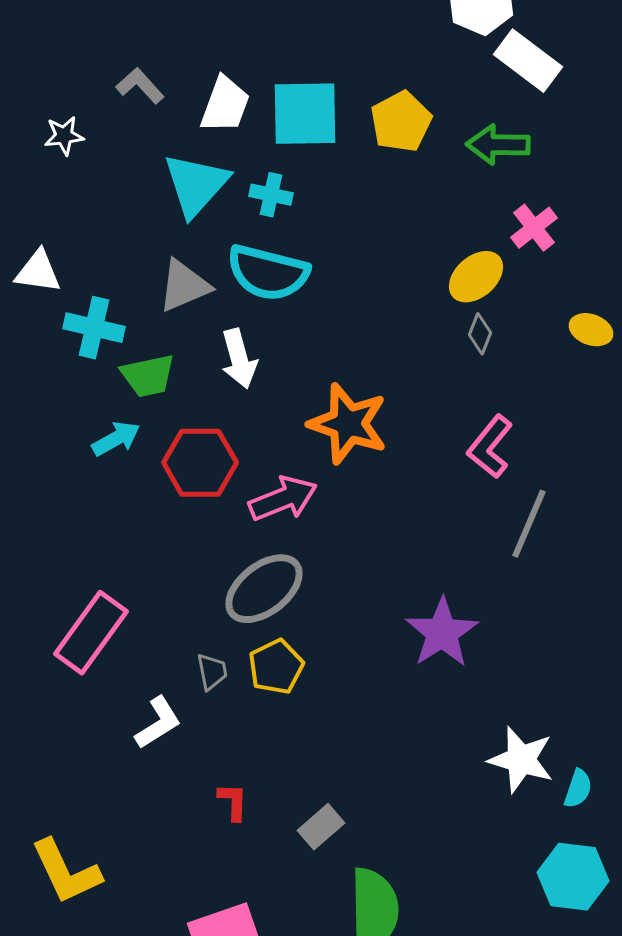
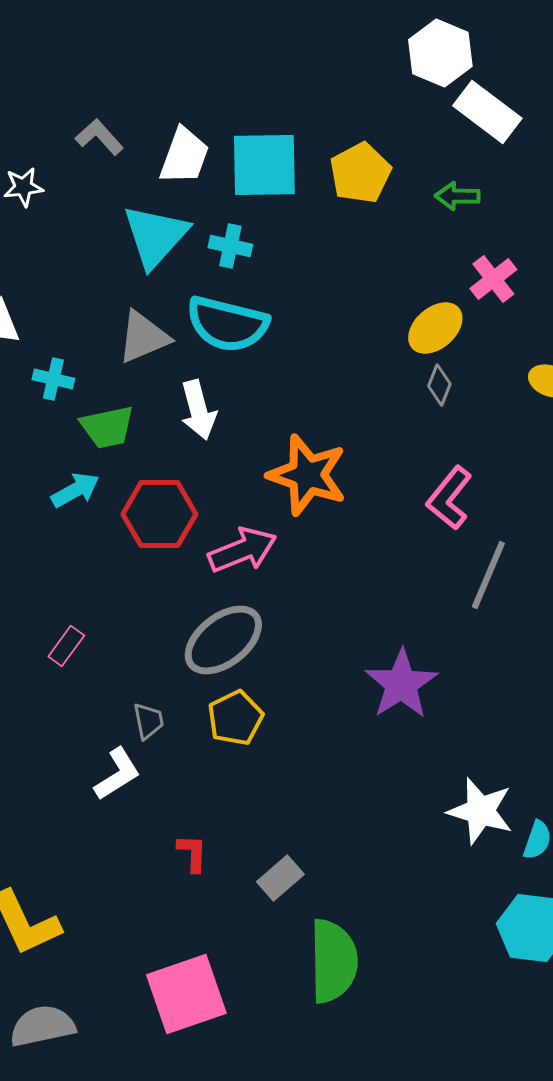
green arrow: (498, 145) -> (457, 196), size x0.7
cyan cross: (94, 328) -> (53, 379), size x0.7
pink rectangle: (91, 633) -> (66, 646), moved, size x0.5
gray trapezoid: (212, 672) -> (148, 721), moved

